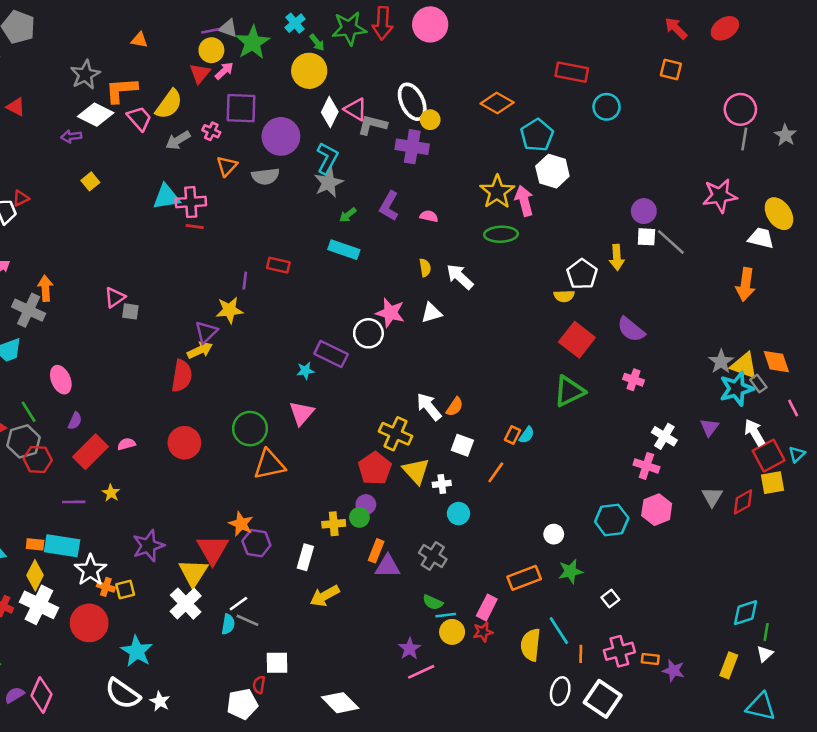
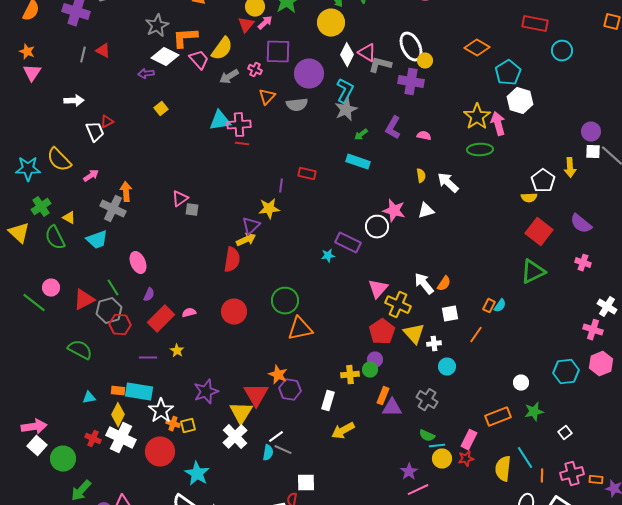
pink triangle: (301, 413) -> (378, 289), moved
white square: (462, 445) -> (450, 314), turned -30

